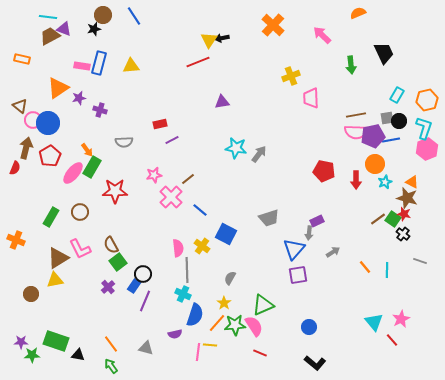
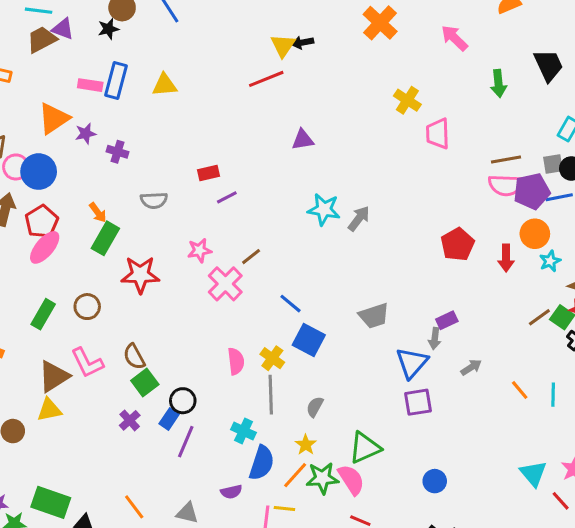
yellow cross: (291, 76) -> (407, 100), turned -36
red pentagon: (324, 171) -> (457, 244), turned 30
pink ellipse: (73, 173) -> (45, 247), moved
blue line: (200, 210) -> (291, 304), moved
gray line: (187, 270) -> (271, 395), moved

